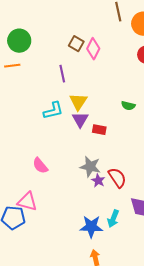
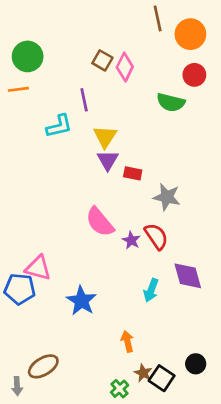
green semicircle: (128, 106) -> (171, 102), moved, size x1.5
cyan L-shape: (53, 111) -> (59, 126), moved
pink semicircle: (40, 166) -> (100, 222), moved, size x1.4
gray star: (90, 167) -> (167, 197), moved
blue star: (91, 227) -> (81, 301), moved, turned 30

